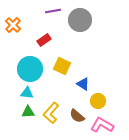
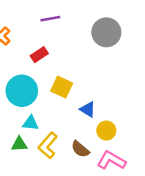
gray circle: (80, 20) -> (106, 32), moved
cyan triangle: (27, 93) -> (31, 123), moved

